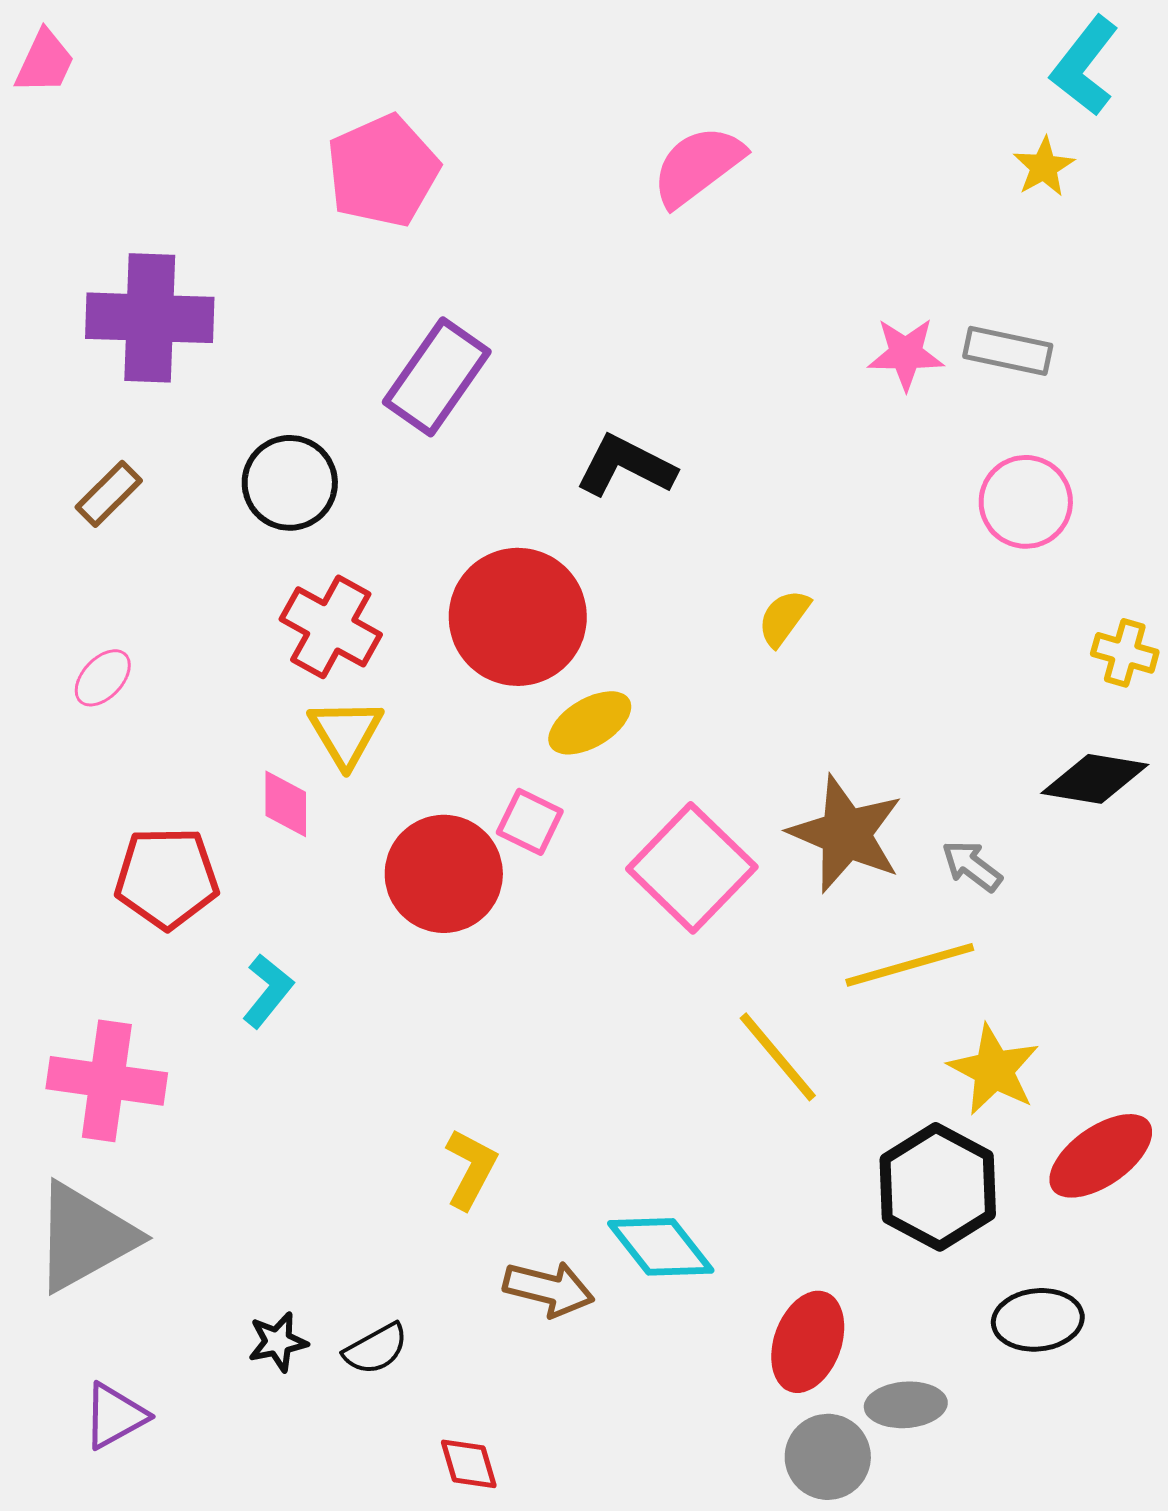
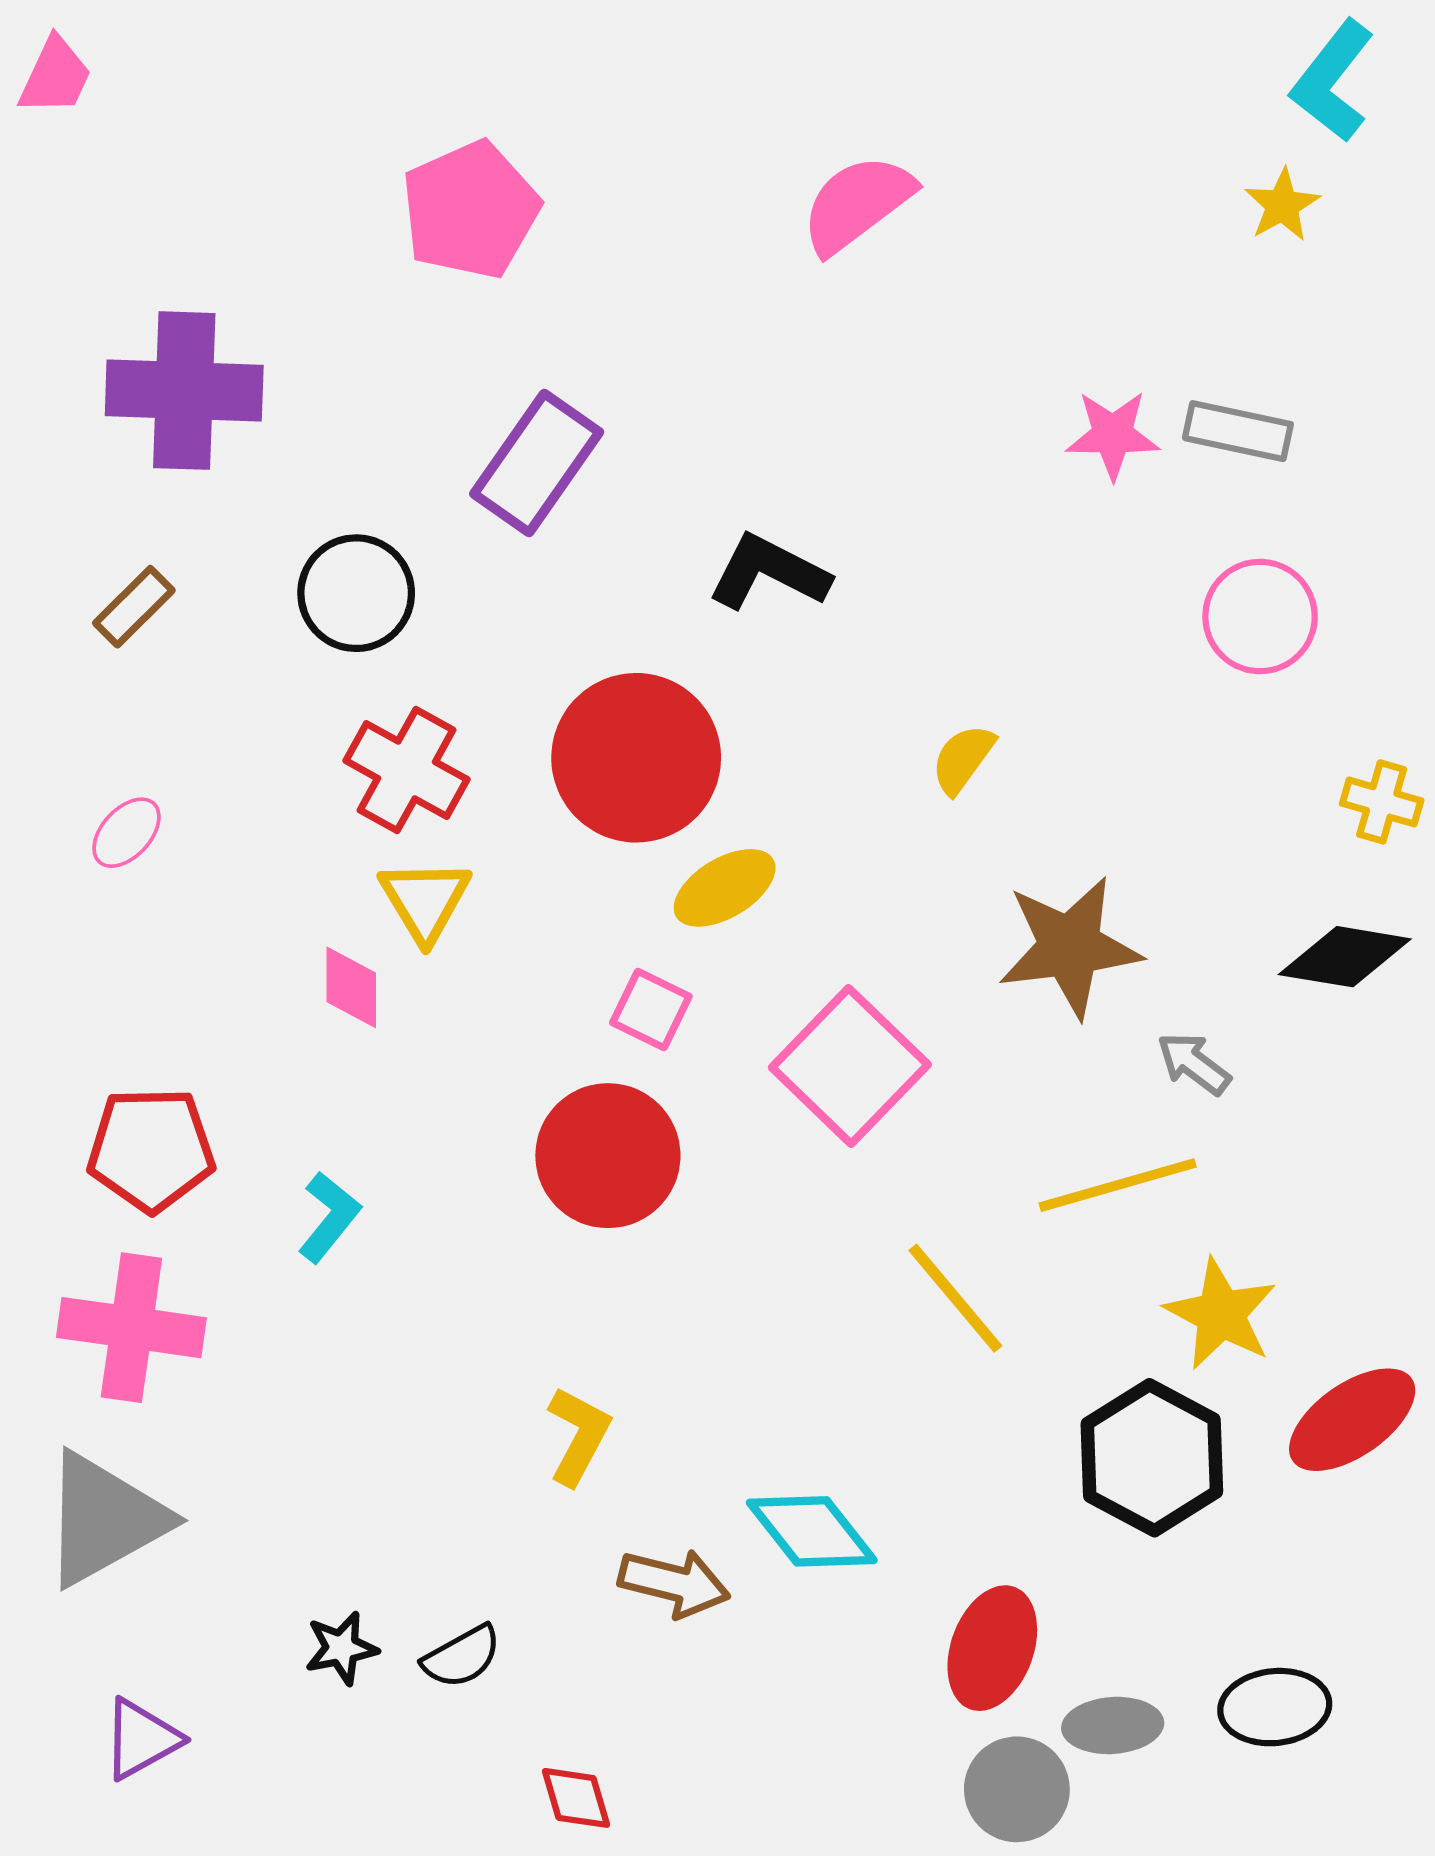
brown star: (846, 834) -> (1070, 947), moved, turned -30
red circle: (444, 874) -> (608, 1156), moved
red pentagon: (167, 878) -> (151, 1150), moved
black ellipse: (1038, 1320) -> (1275, 1707), moved

